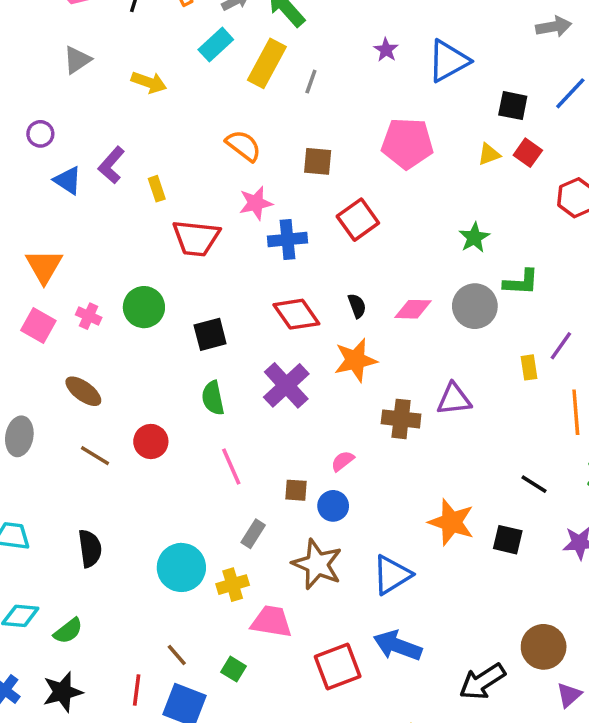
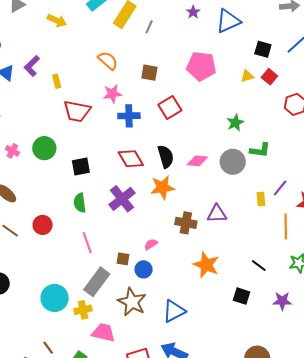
black semicircle: (357, 306) -> (166, 157), size x1.6
orange star: (451, 522) -> (206, 265), moved
gray rectangle: (253, 534) -> (97, 282), size x1.8

